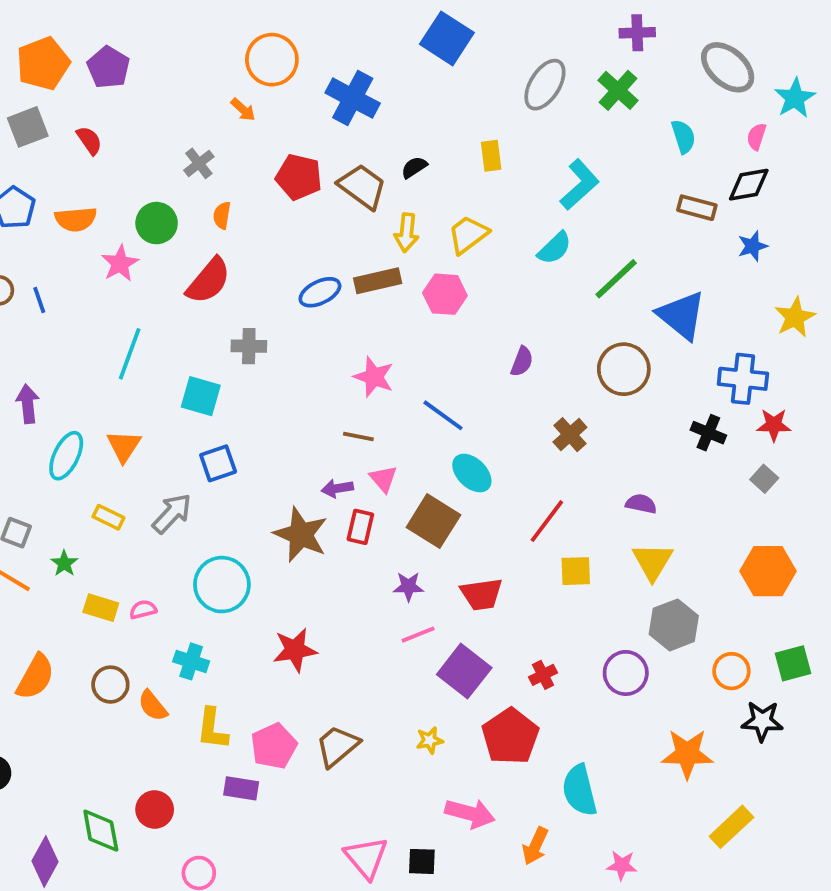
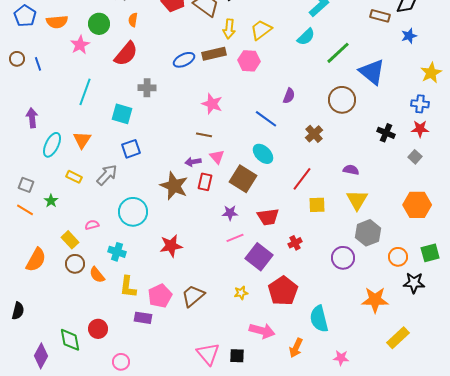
blue cross: (743, 379) -> (420, 104), moved, size x0.7
blue line: (443, 415) -> (266, 119), moved
yellow rectangle: (101, 608) -> (70, 240), moved, turned 30
red cross: (543, 675) -> (295, 243), moved

